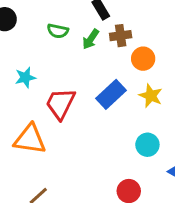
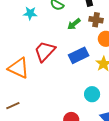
green arrow: (91, 39) -> (74, 24), moved
cyan star: (25, 77) -> (30, 13), moved

